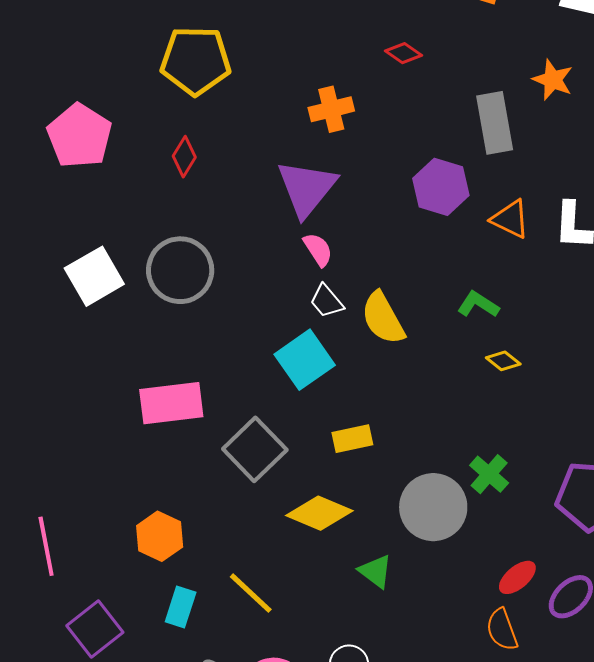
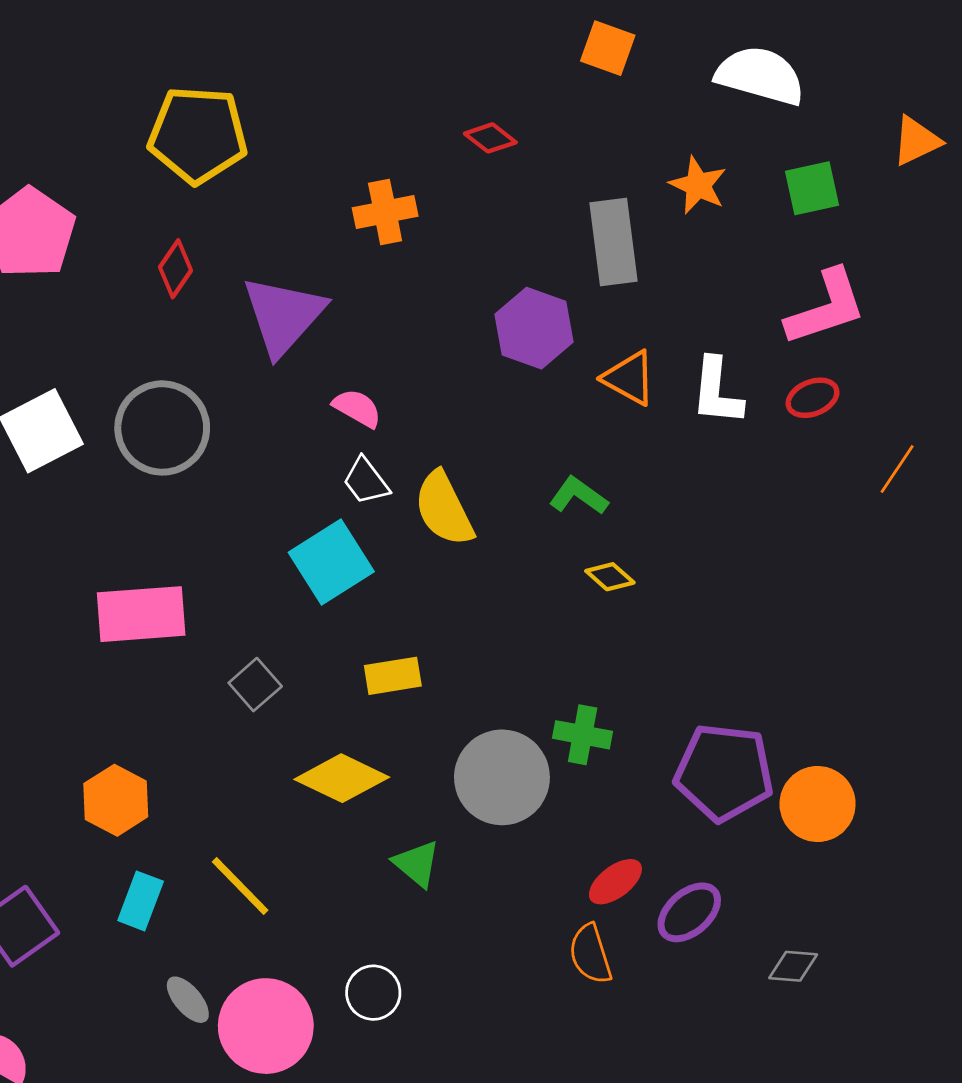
purple triangle: (307, 188) -> (283, 316), moved
pink semicircle: (318, 250) -> (357, 408), turned -30
gray square: (255, 449) -> (255, 685), size x0.6
green cross: (489, 474) -> (583, 735), turned -33

